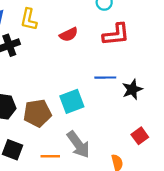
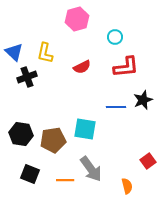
black star: (132, 89) -> (143, 100), moved
cyan square: (72, 101) -> (85, 129), turned 30

